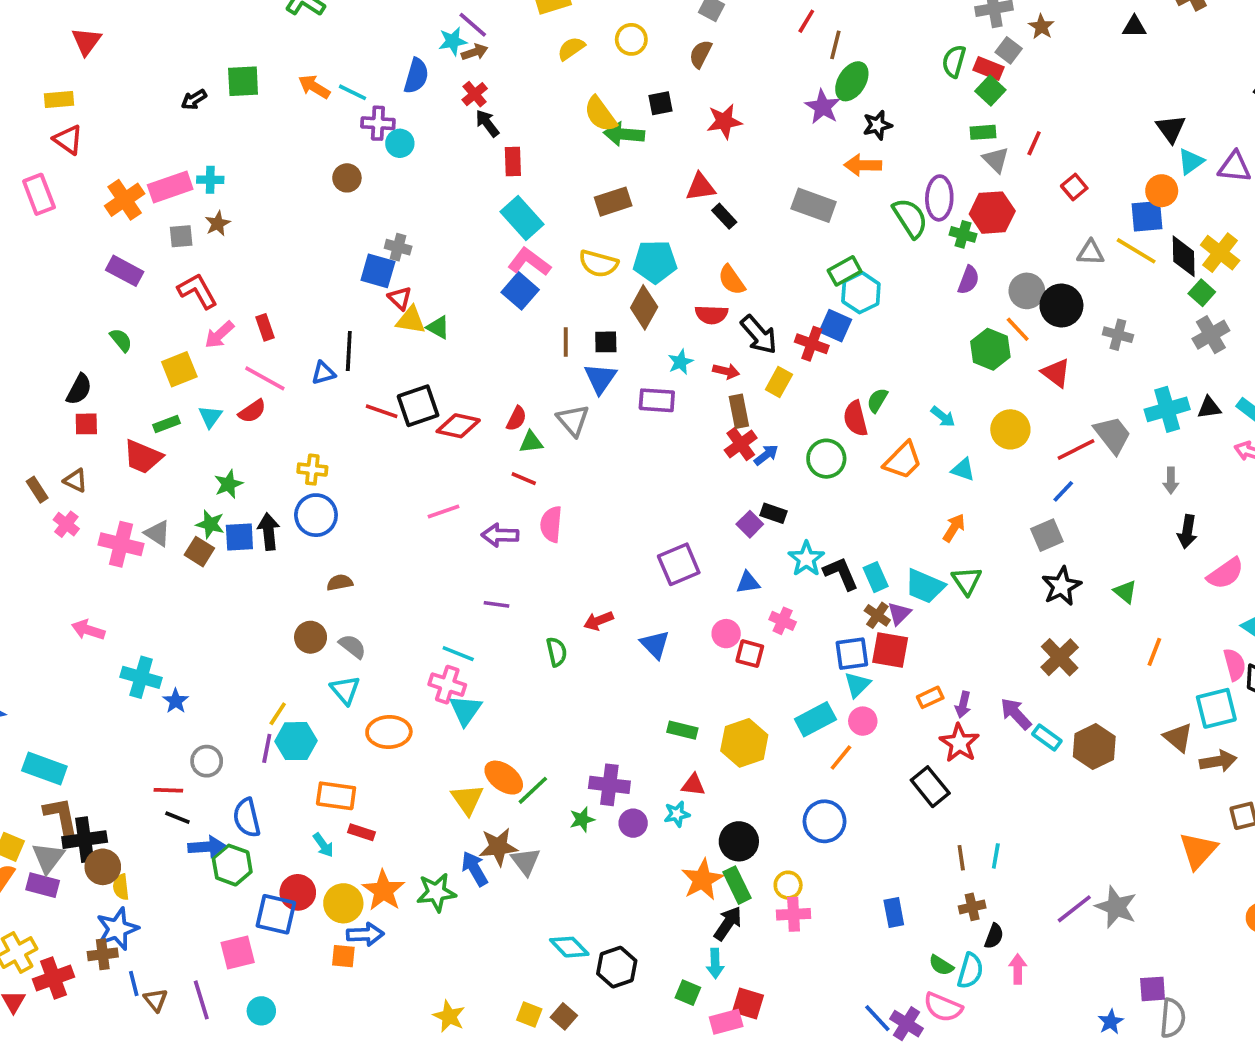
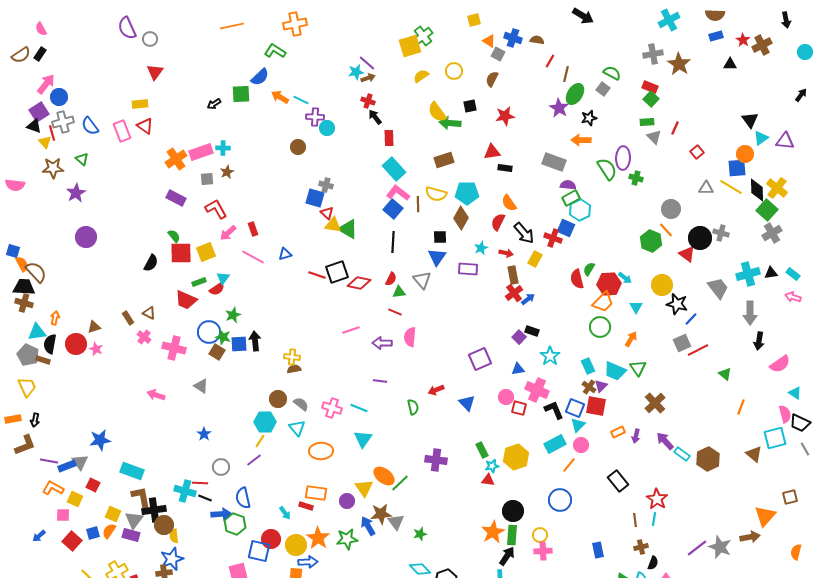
brown star: (1041, 27) -> (679, 64), size x1.6
gray square: (1009, 50) -> (603, 89), moved
green semicircle: (954, 61) -> (612, 73), moved, turned 102
blue semicircle: (416, 76) -> (260, 77), moved, turned 30
red cross: (475, 94) -> (368, 101), turned -32
pink rectangle: (39, 194) -> (122, 131), moved
red hexagon: (992, 213) -> (609, 284), moved
black rectangle: (724, 216) -> (505, 168), turned -40
purple semicircle: (968, 280) -> (568, 185), moved, turned -105
green square: (1202, 293) -> (767, 210), size x1.5
black circle: (1061, 305) -> (700, 238), moved
red semicircle: (712, 315) -> (498, 222), turned 114
green triangle: (438, 327) -> (348, 229), size x1.5
brown line: (566, 342) -> (418, 204), moved
black line: (349, 351) -> (393, 242), moved
red semicircle: (252, 411) -> (217, 289), moved
red square: (86, 424) -> (181, 253), moved, size x1.6
red line: (1076, 449) -> (698, 350), moved
green circle: (826, 459) -> (600, 327), moved
yellow cross: (312, 470) -> (292, 357), moved
cyan triangle: (963, 470) -> (636, 307), turned 40
gray arrow: (1171, 480) -> (750, 313), size x1.6
blue circle: (316, 515) -> (209, 332), moved
gray triangle: (157, 533) -> (201, 386), moved
black L-shape: (841, 573) -> (554, 410), moved
black star: (1061, 586) -> (677, 304), moved, turned -30
pink cross: (783, 621) -> (537, 390), size x1.6
blue square: (852, 654) -> (575, 408), turned 30
brown cross: (1060, 657) -> (655, 403), moved
cyan cross: (141, 677) -> (185, 491), moved
pink cross: (447, 685) -> (332, 408), moved
green rectangle: (682, 730) -> (482, 450), turned 49
cyan hexagon: (296, 741) -> (265, 422), moved
red star: (959, 743) -> (657, 499), moved
purple line: (267, 748) -> (254, 460), turned 42
brown arrow: (1218, 761) -> (750, 537), moved
purple cross: (609, 785) -> (436, 460), moved
orange rectangle: (336, 796) -> (316, 493), moved
cyan star: (677, 814) -> (492, 466), moved
green star: (582, 819) -> (420, 534), moved
purple circle: (633, 823) -> (347, 501), moved
green rectangle: (737, 885) -> (512, 535), turned 30

